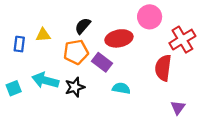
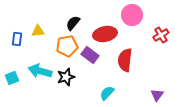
red cross: (182, 40) -> (161, 35), size x0.7
red semicircle: (163, 68) -> (125, 60), moved
cyan semicircle: (121, 88) -> (107, 93), moved, turned -56

